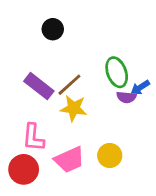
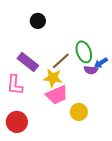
brown line: (69, 85) -> (61, 61), moved
pink L-shape: (33, 137) -> (15, 85), moved
pink trapezoid: (69, 160) -> (57, 95), moved

